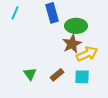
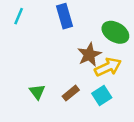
green ellipse: (76, 26) -> (115, 32), moved, turned 30
cyan square: (82, 77) -> (102, 96), turned -35

